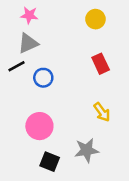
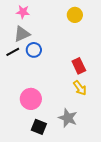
red rectangle: (101, 64) -> (79, 66), moved
blue circle: (43, 78) -> (34, 50), moved
gray star: (87, 150) -> (68, 118), turned 30

